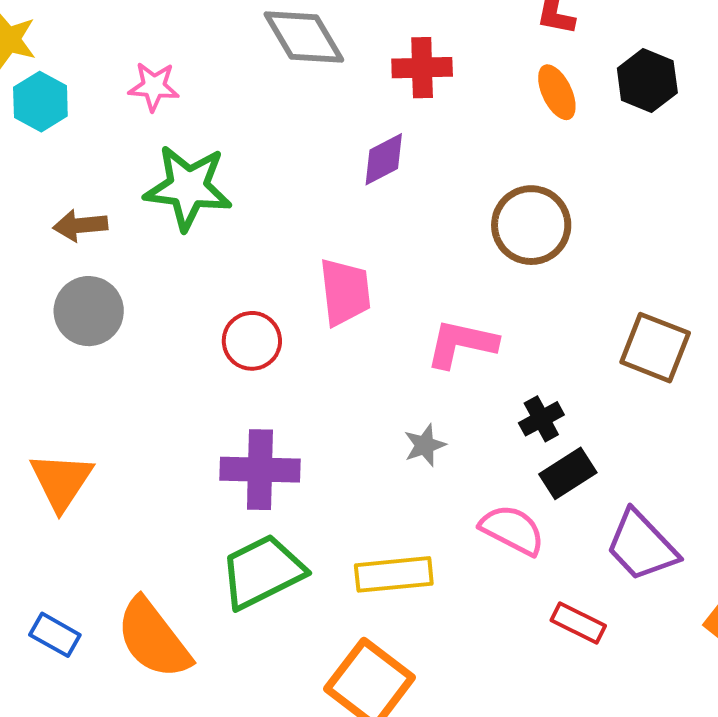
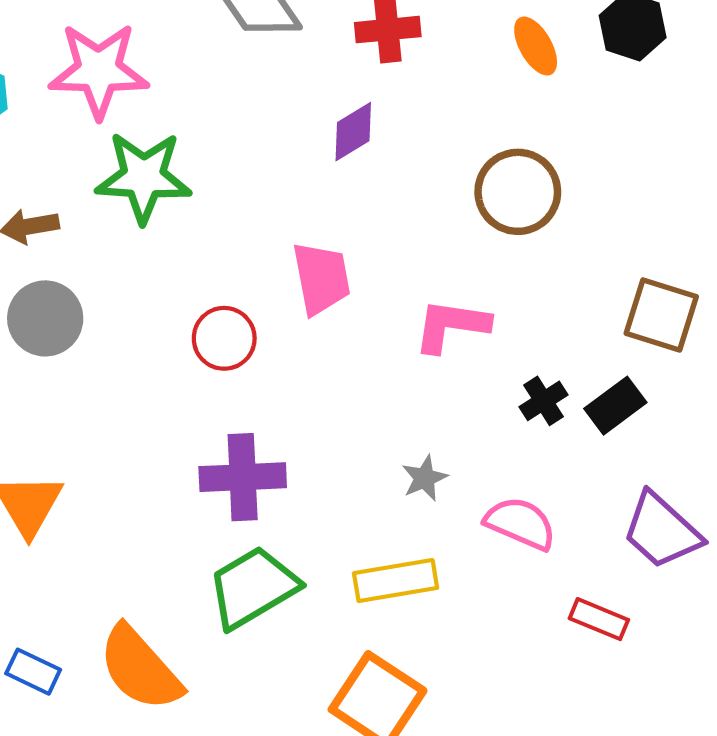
pink star: (154, 87) -> (99, 70), size x1.8
gray star: (425, 445) -> (425, 478), moved
black rectangle: (568, 473) -> (615, 406), moved

